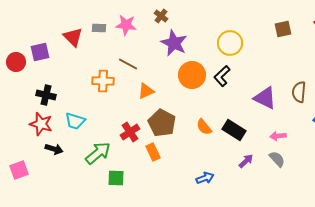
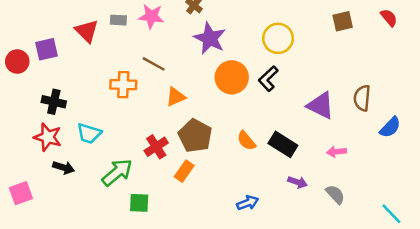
orange rectangle: (153, 152) -> (184, 171), turned 60
gray semicircle: (277, 159) -> (335, 194), moved
purple arrow: (246, 161) -> (298, 182), turned 63

